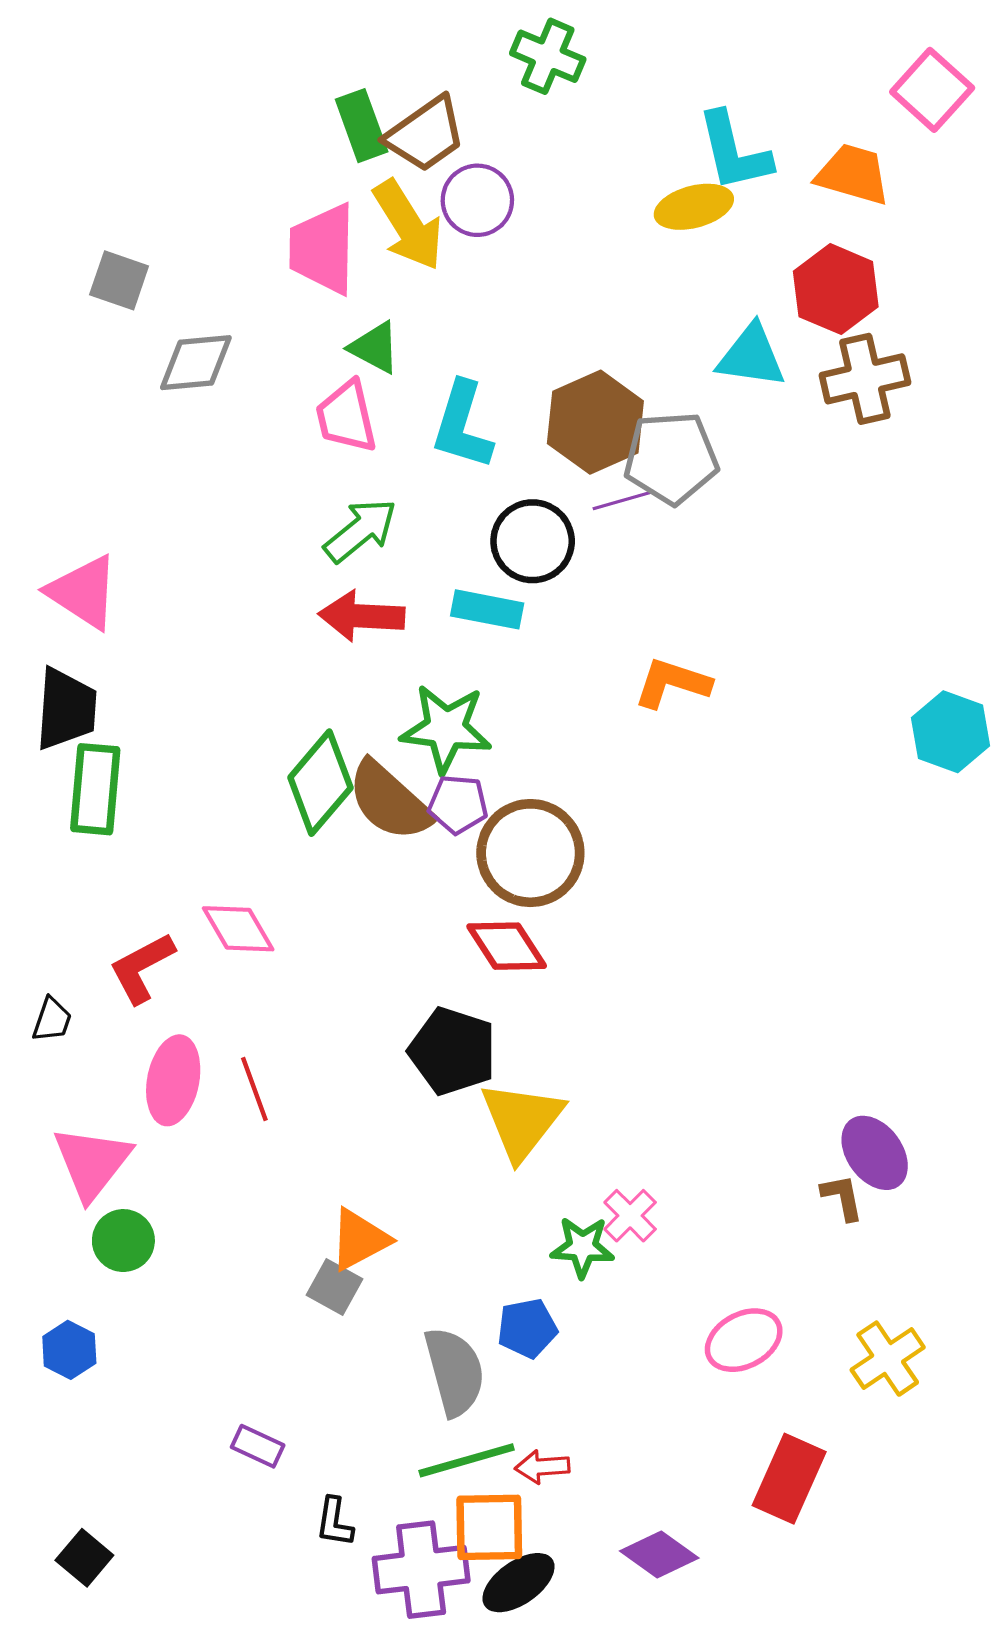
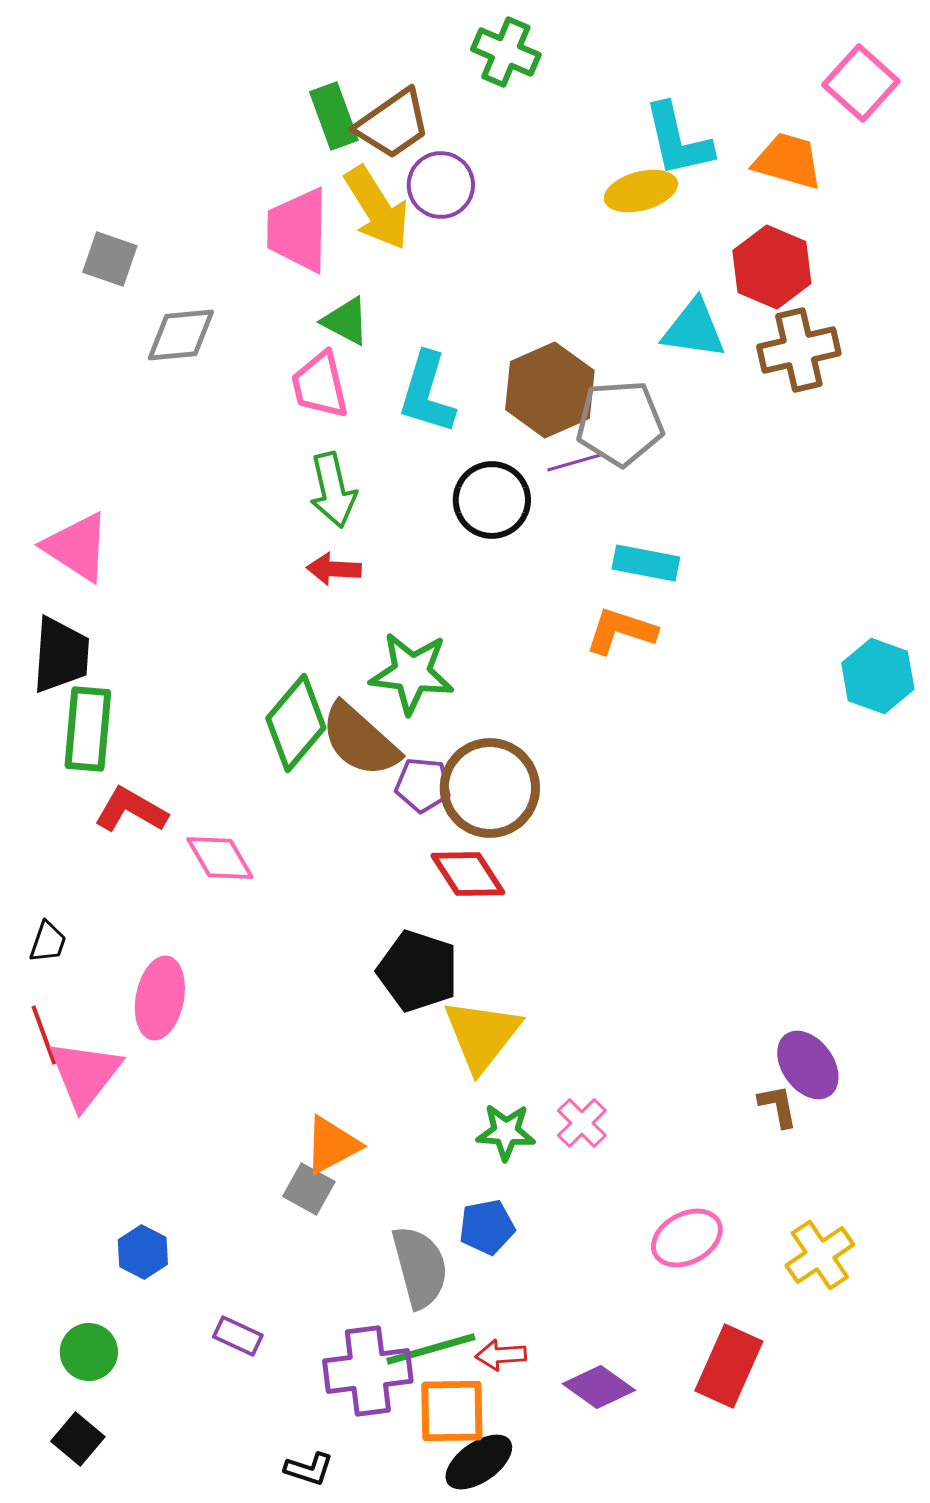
green arrow: (360, 530) -> (333, 490), turned 116
cyan rectangle: (487, 609) -> (646, 563), moved
red arrow: (362, 616) -> (334, 569), size x0.7
purple pentagon: (458, 804) -> (423, 785), moved
red L-shape: (142, 968) -> (131, 810), moved, turned 58
red line: (254, 1089) -> (44, 1035), moved
green circle: (123, 1241) -> (89, 1352), moved
green star: (582, 1247) -> (506, 1132), moved
blue hexagon: (69, 1350) -> (143, 1252), moved
black L-shape: (334, 1522) -> (309, 1469), moved, turned -81
purple diamond: (659, 1554) -> (599, 1387), moved
purple cross: (421, 1570) -> (368, 1371), moved

